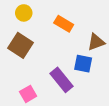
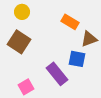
orange rectangle: (64, 24) -> (70, 22), moved

